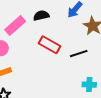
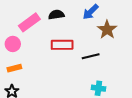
red rectangle: (50, 45) -> (62, 45), turned -35

